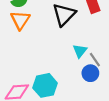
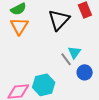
gray line: (95, 60) -> (66, 59), moved

